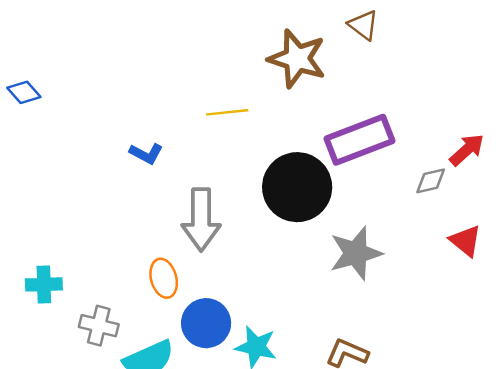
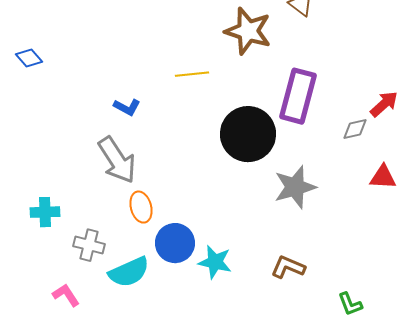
purple rectangle: (360, 140) -> (298, 96), turned -54
gray arrow: (201, 220) -> (117, 160), moved, turned -33
red triangle: (466, 241) -> (383, 177), turned -36

